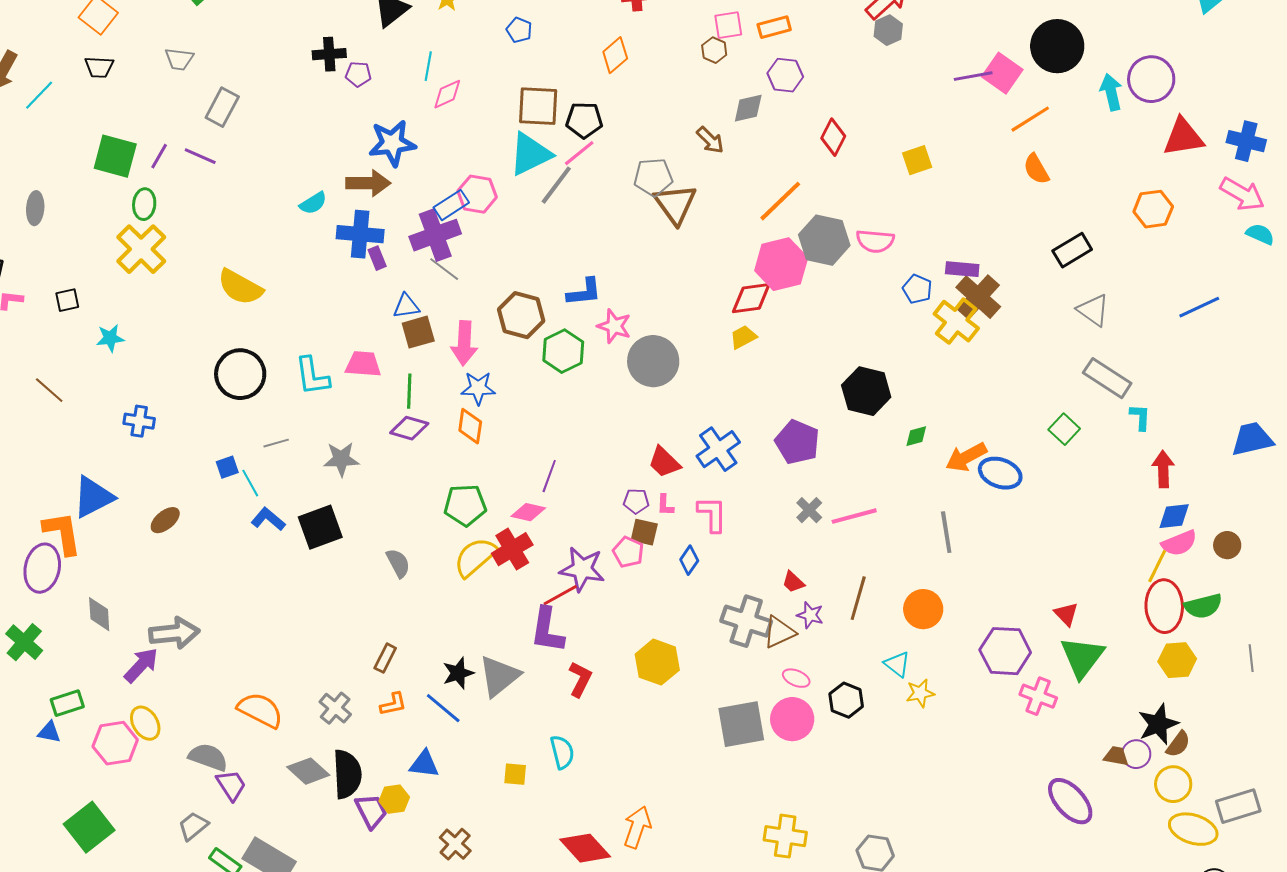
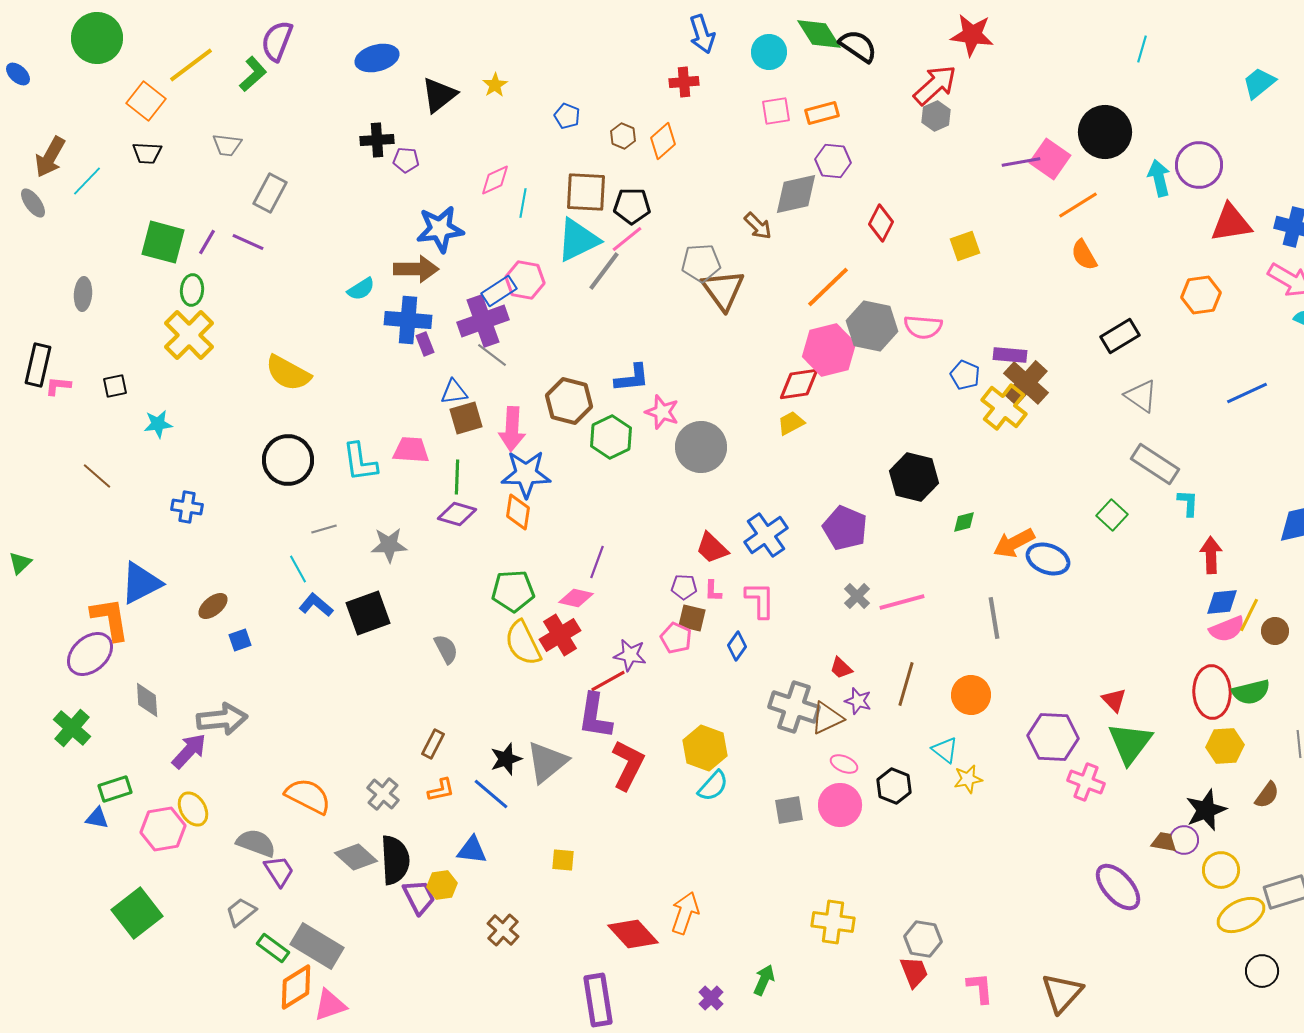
brown hexagon: (714, 50) -> (623, 136), moved
cyan line: (428, 66) -> (523, 203), moved
gray diamond: (748, 108) -> (796, 194), size x1.4
blue star: (478, 388) -> (526, 474), size x1.4
blue square: (227, 467) -> (240, 640), moved
yellow semicircle: (475, 557) -> (523, 643), turned -75
yellow line: (1157, 566) -> (1249, 615), moved
purple ellipse: (42, 568) -> (90, 654), turned 36
purple star: (582, 569) -> (630, 655), size x0.7
red L-shape: (580, 679) -> (628, 765), size x1.4
gray square: (741, 724) -> (789, 810), size x0.6
brown semicircle: (1178, 744) -> (1267, 795), moved
cyan semicircle: (562, 752) -> (713, 786), moved, turned 56
yellow ellipse: (1193, 829) -> (1241, 915), turned -45

